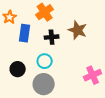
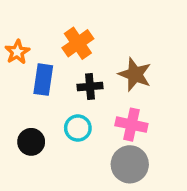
pink cross: (93, 75) -> (131, 125), moved, turned 36
gray circle: (44, 84) -> (130, 164), moved

